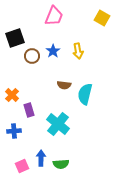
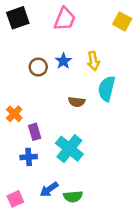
black square: (15, 38) -> (18, 18), moved
cyan semicircle: (85, 94) -> (107, 89), moved
blue cross: (14, 131) -> (29, 157), moved
blue arrow: (41, 158) -> (49, 189), turned -126
pink square: (22, 166) -> (15, 199), moved

